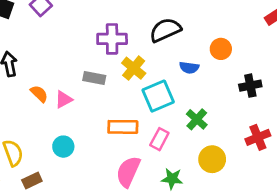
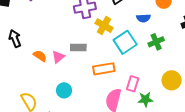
gray rectangle: (94, 78) -> (78, 48), moved
green cross: (197, 119) -> (156, 42), moved, turned 35
pink rectangle: (159, 139) -> (133, 84), moved

